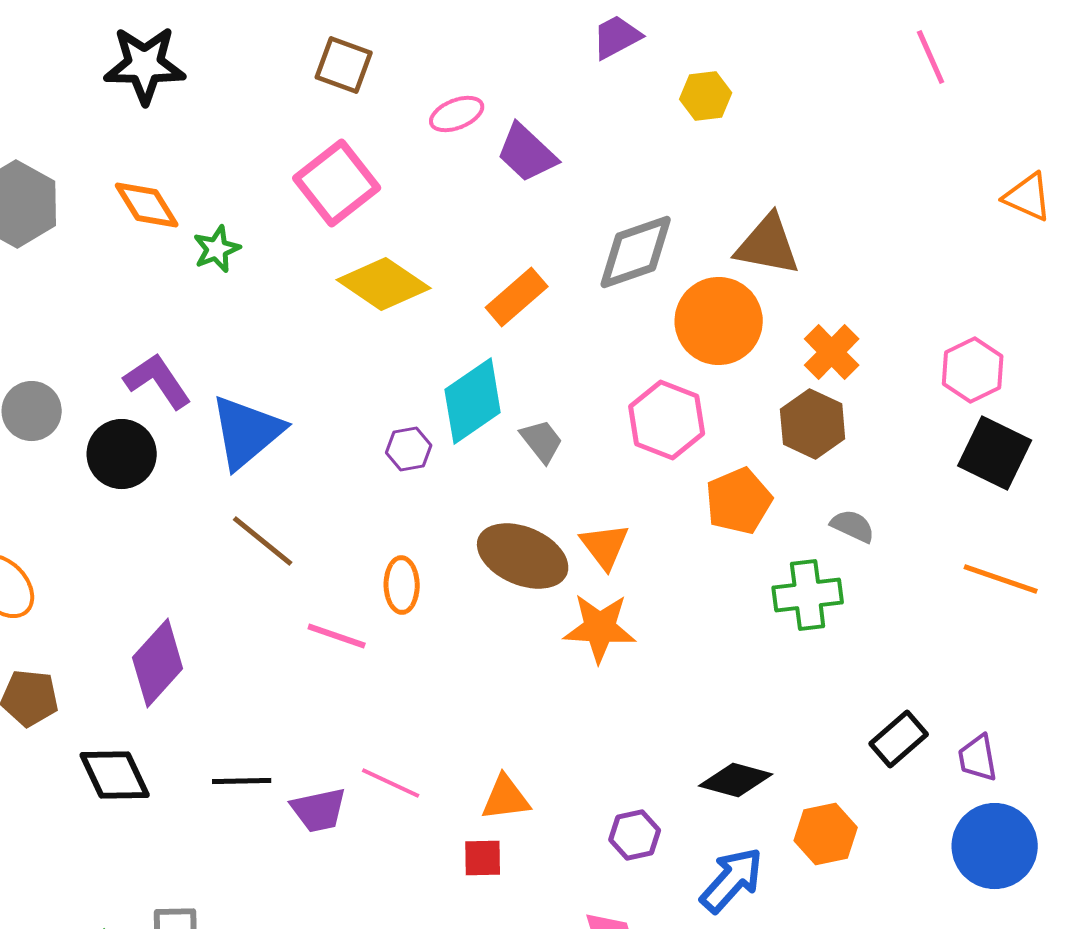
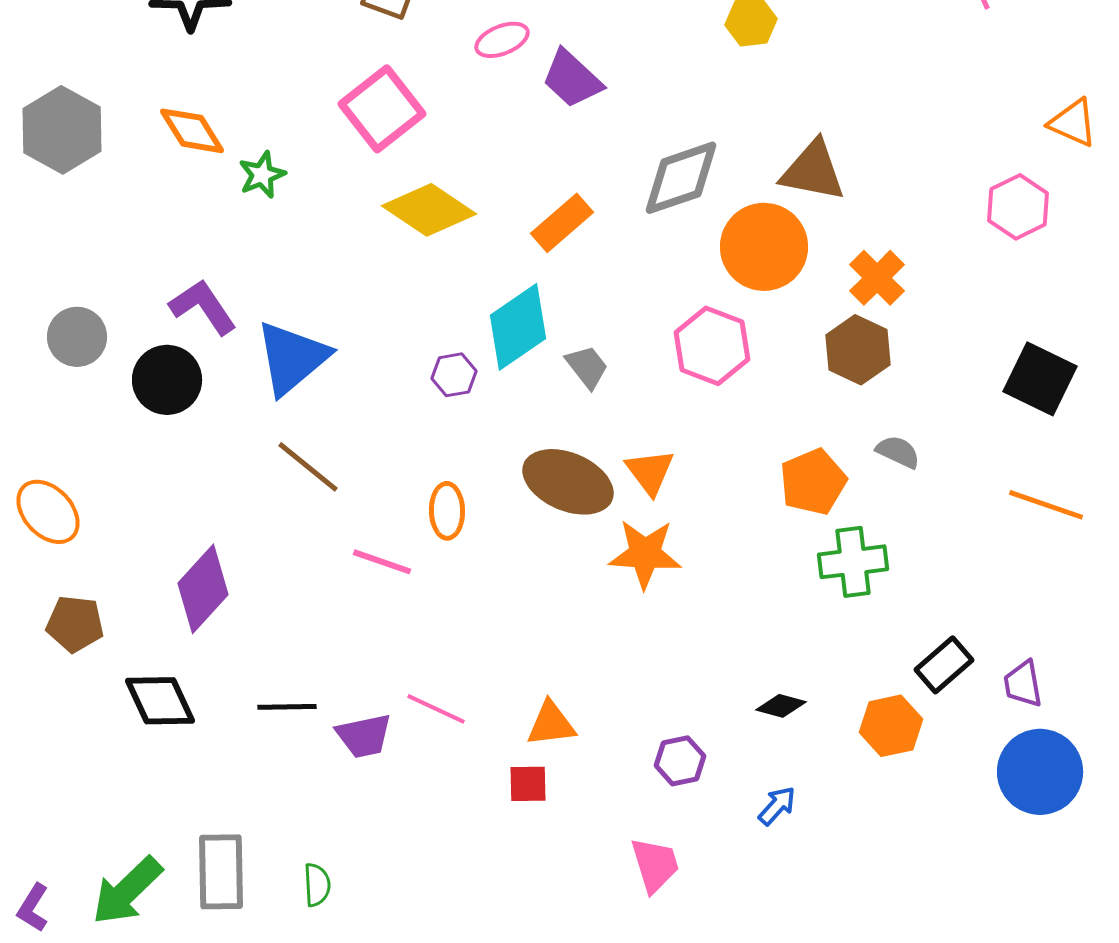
pink hexagon: (973, 370) -> (1018, 207), moved
orange pentagon: (739, 501) -> (813, 482), moved
green cross: (808, 595) -> (853, 562), moved
black diamond: (736, 780) -> (781, 706), size x0.7
orange hexagon: (826, 834) -> (891, 726), moved
blue arrow: (732, 880) -> (777, 806), size x0.6

